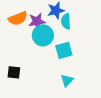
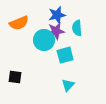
purple star: (37, 21) -> (56, 31), moved
cyan semicircle: (66, 21) -> (77, 28), moved

